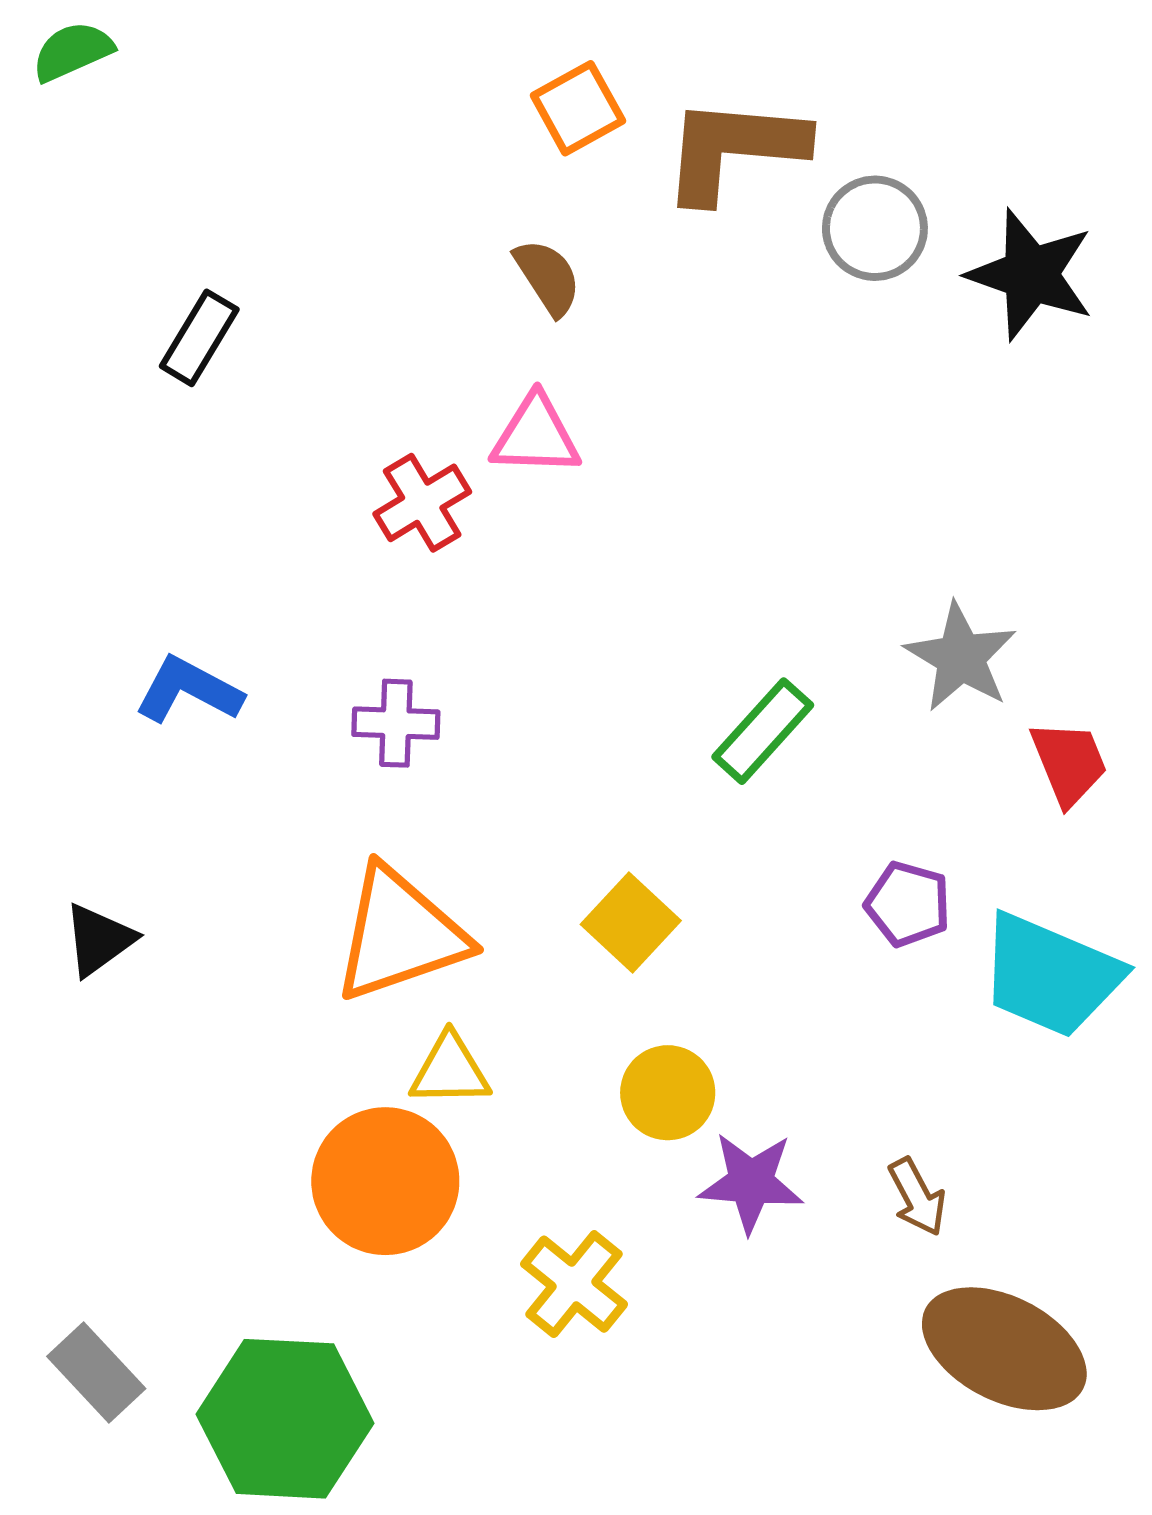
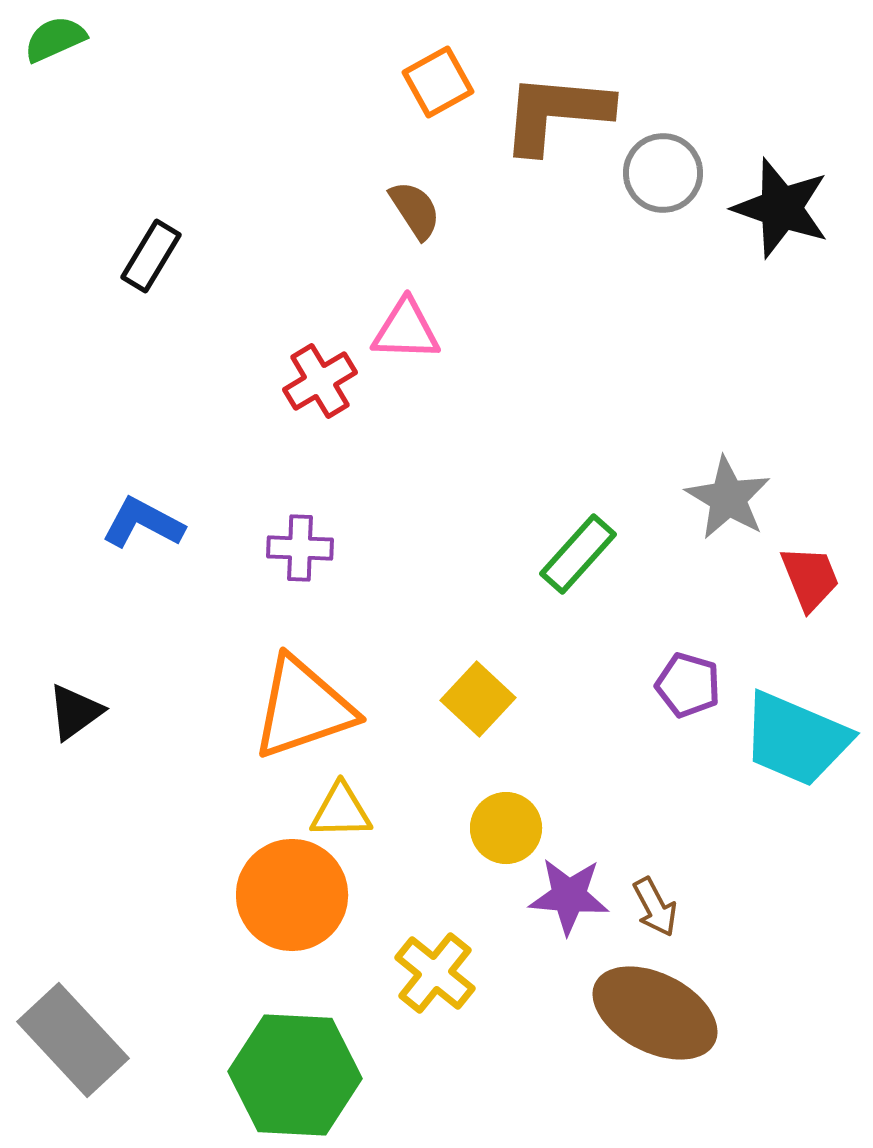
brown arrow: (917, 1197) -> (655, 907), moved
brown ellipse: (1004, 1349) -> (655, 1013), moved
gray rectangle: (96, 1373) -> (73, 1040), size x1.5
green hexagon: (285, 1419) -> (295, 1075), moved

